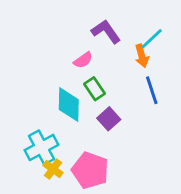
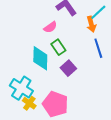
cyan cross: (42, 147) -> (21, 88), turned -30

